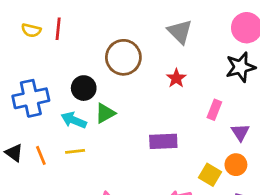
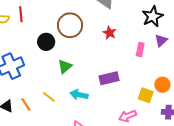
black circle: (84, 88) -> (46, 42), moved
cyan arrow: (74, 120) -> (79, 95), moved
purple triangle: (240, 132) -> (161, 40), moved, turned 32
yellow line: (75, 151) -> (49, 97), turned 56

